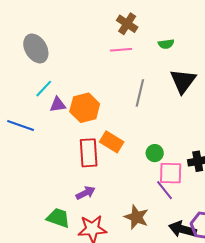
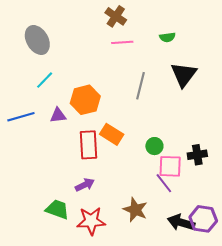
brown cross: (127, 24) -> (116, 16), moved
purple triangle: (58, 105) -> (58, 115), moved
blue line: (21, 126) -> (21, 117), turned -36

